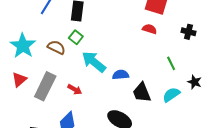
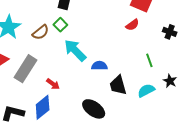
red semicircle: (150, 29) -> (132, 25), turned 120
brown semicircle: (56, 47) -> (41, 32), turned 108
red arrow: (75, 89) -> (53, 84), moved

